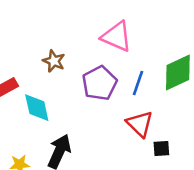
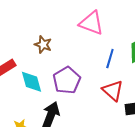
purple pentagon: (100, 83) -> (67, 80), moved

